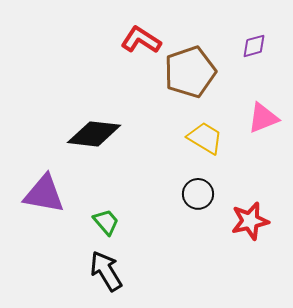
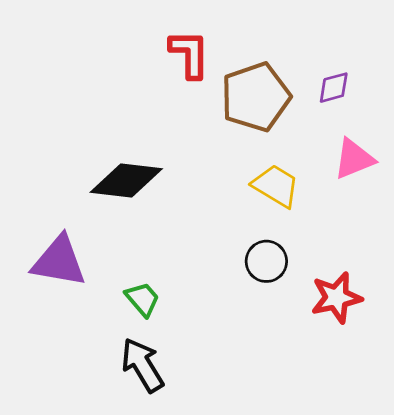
red L-shape: (141, 40) -> (190, 54), turned 57
purple diamond: (254, 46) -> (334, 88), moved

